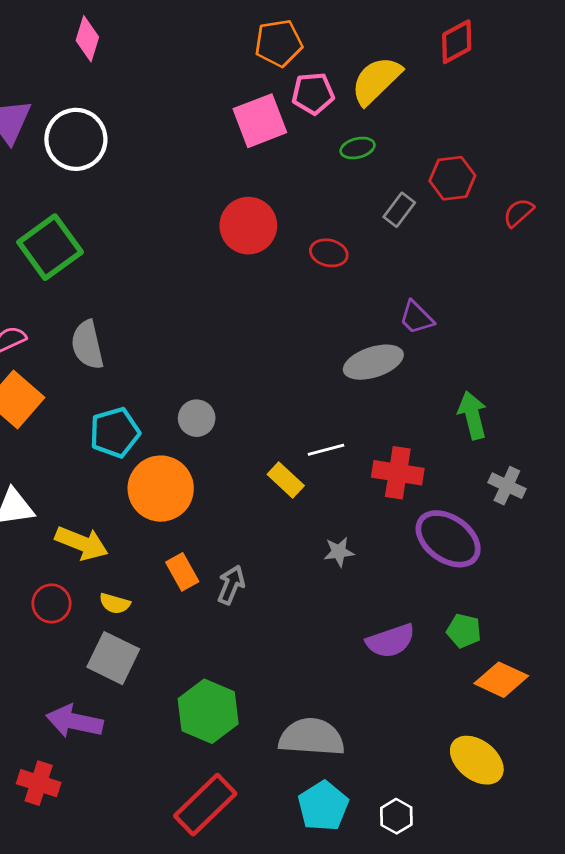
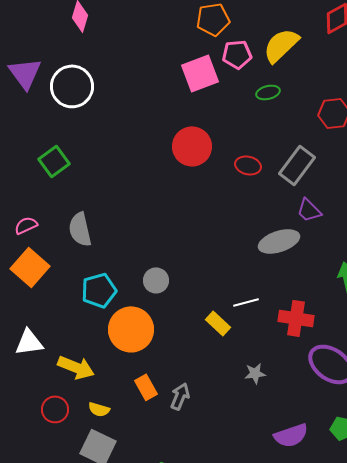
gray rectangle: (399, 210) -> (297, 165), moved, size x1.6
green square: (50, 247) -> (54, 161), size x0.7

